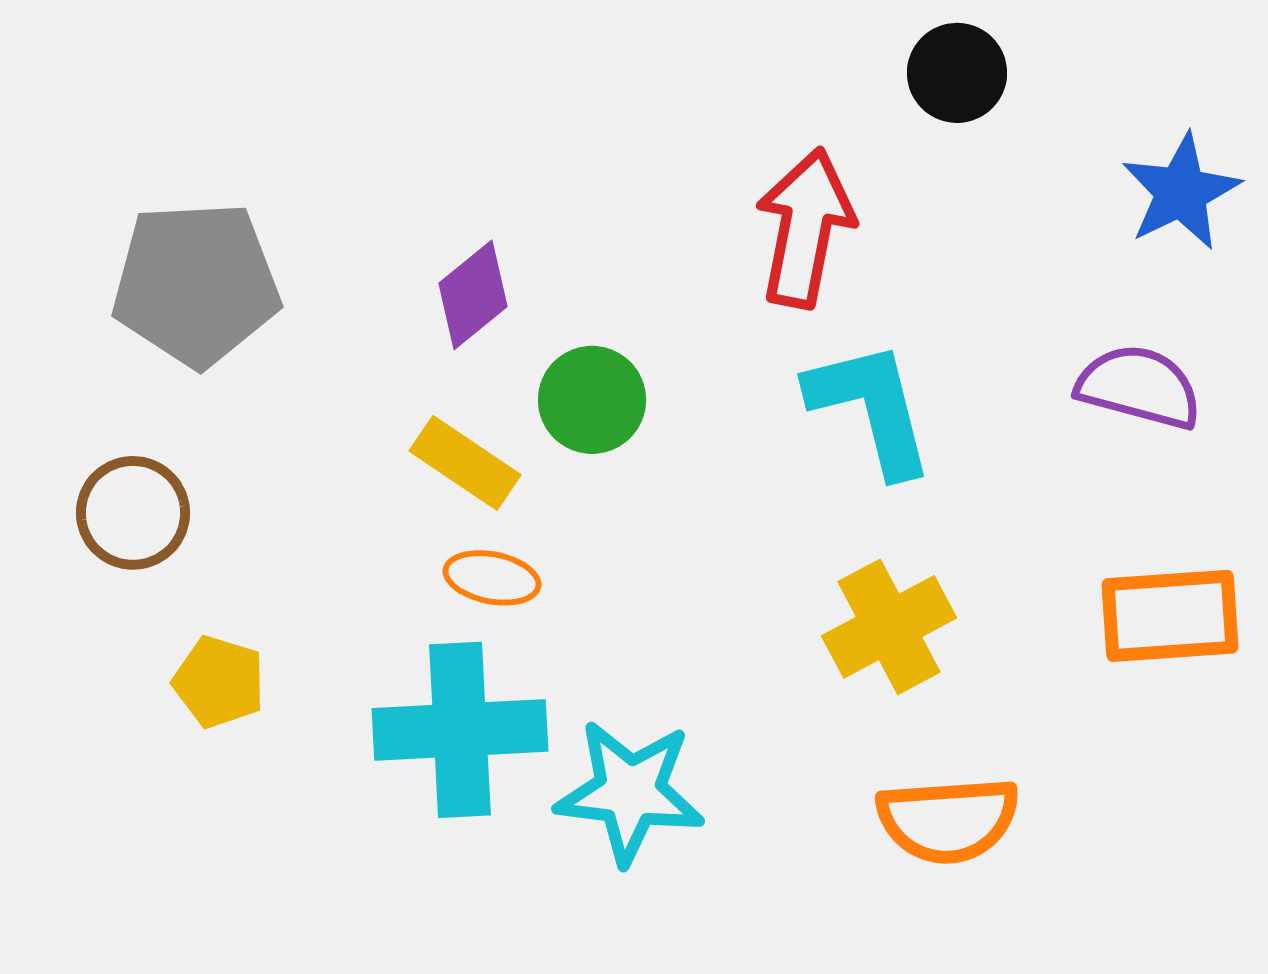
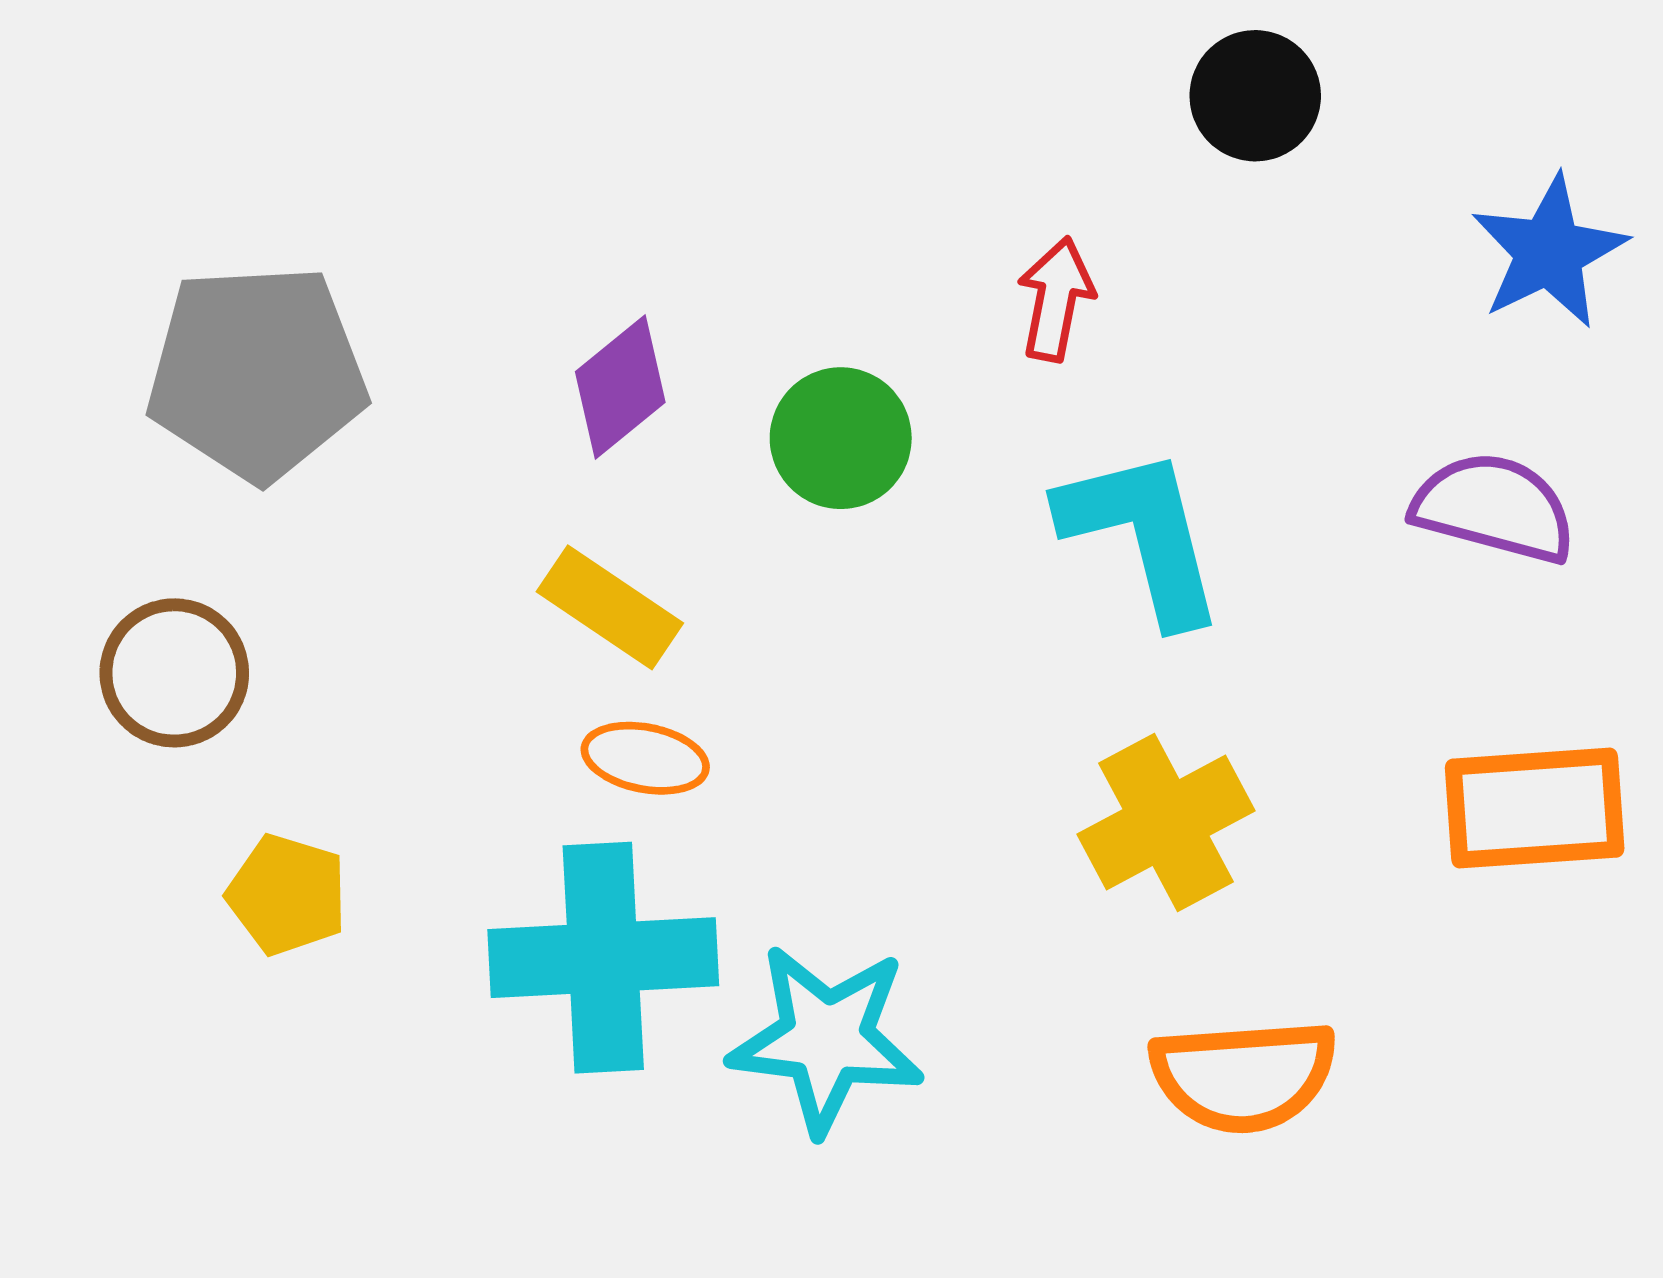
red arrow: (805, 228) -> (1056, 299), size x0.6
green circle: (592, 400) -> (841, 438), moved

